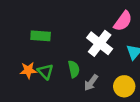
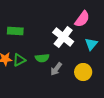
green semicircle: (74, 69) -> (42, 58), turned 96
green triangle: (46, 72) -> (19, 60), turned 48

